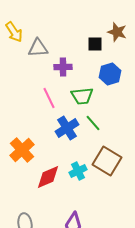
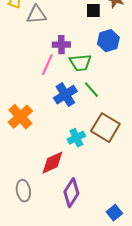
purple cross: (63, 67) -> (61, 45), moved
pink line: (49, 98) -> (47, 65), turned 50
red diamond: (48, 177) -> (52, 163), moved

